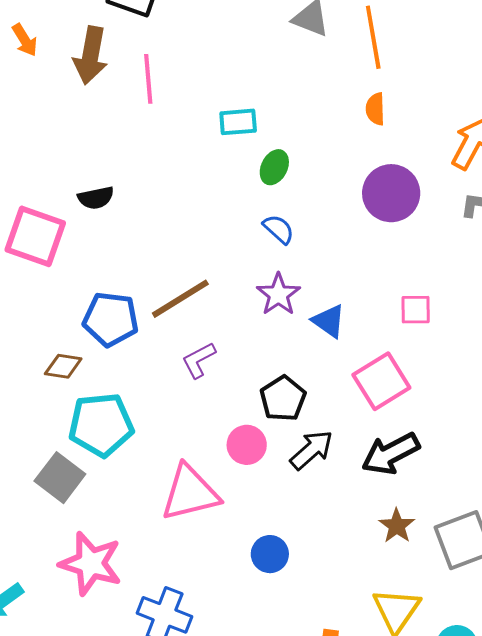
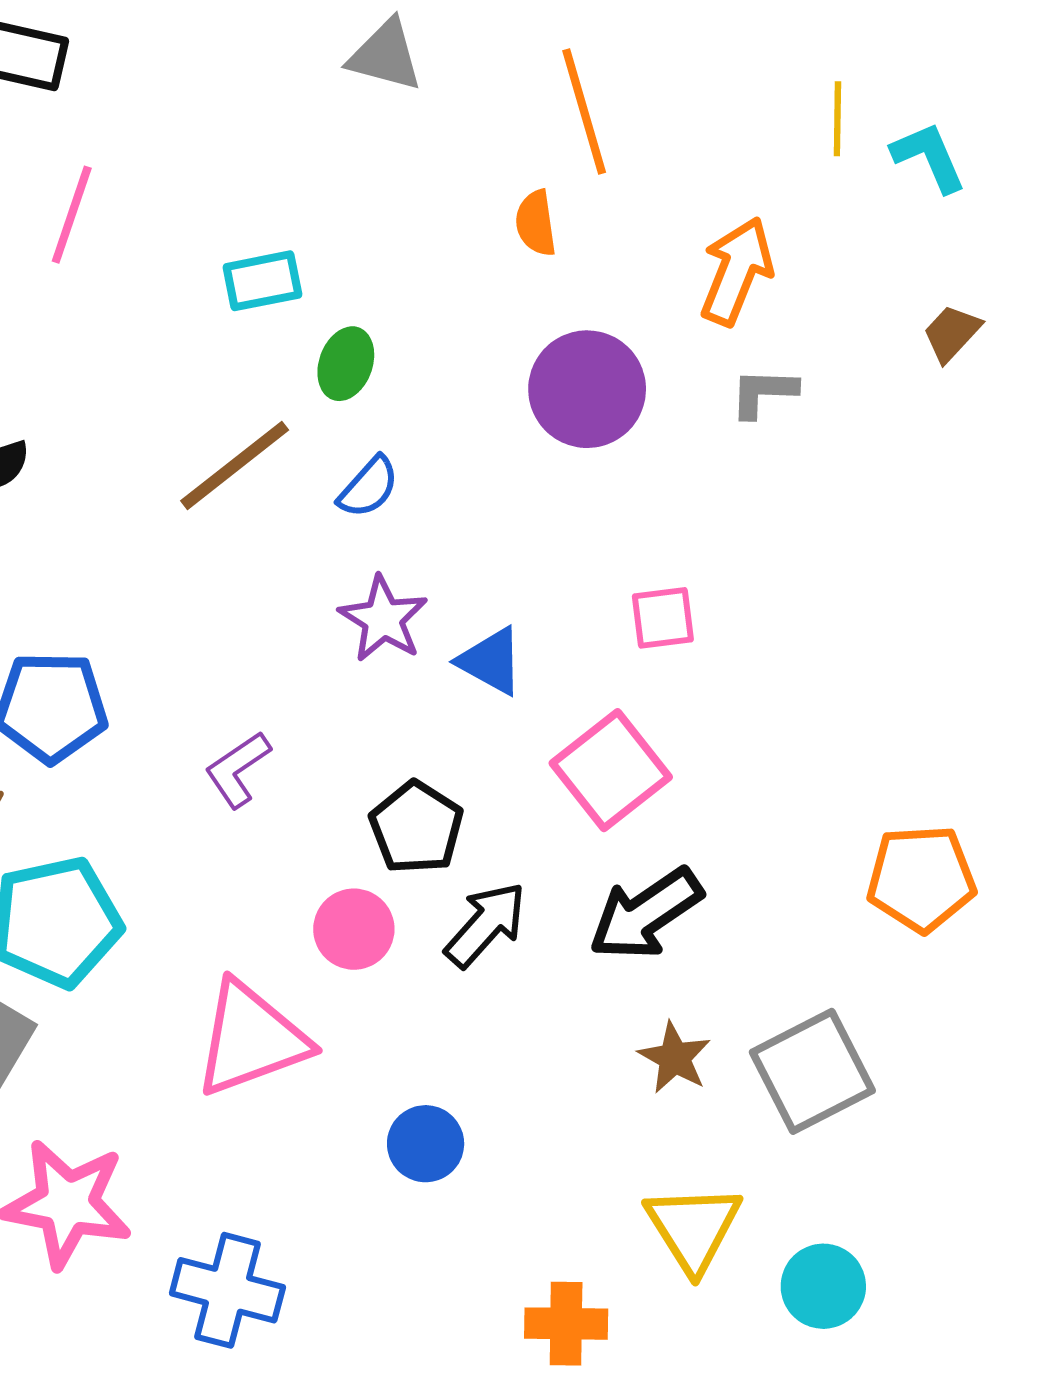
orange line: (373, 37) -> (584, 112), moved
pink line: (148, 79) -> (72, 215), turned 30
blue semicircle: (279, 229) -> (369, 487), turned 96
brown line: (180, 299) -> (235, 465), moved

